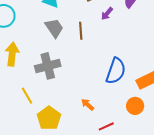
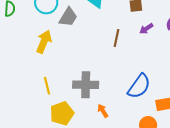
gray trapezoid: (54, 28) -> (68, 17), moved, turned 50
gray cross: (48, 66) -> (86, 85), moved

